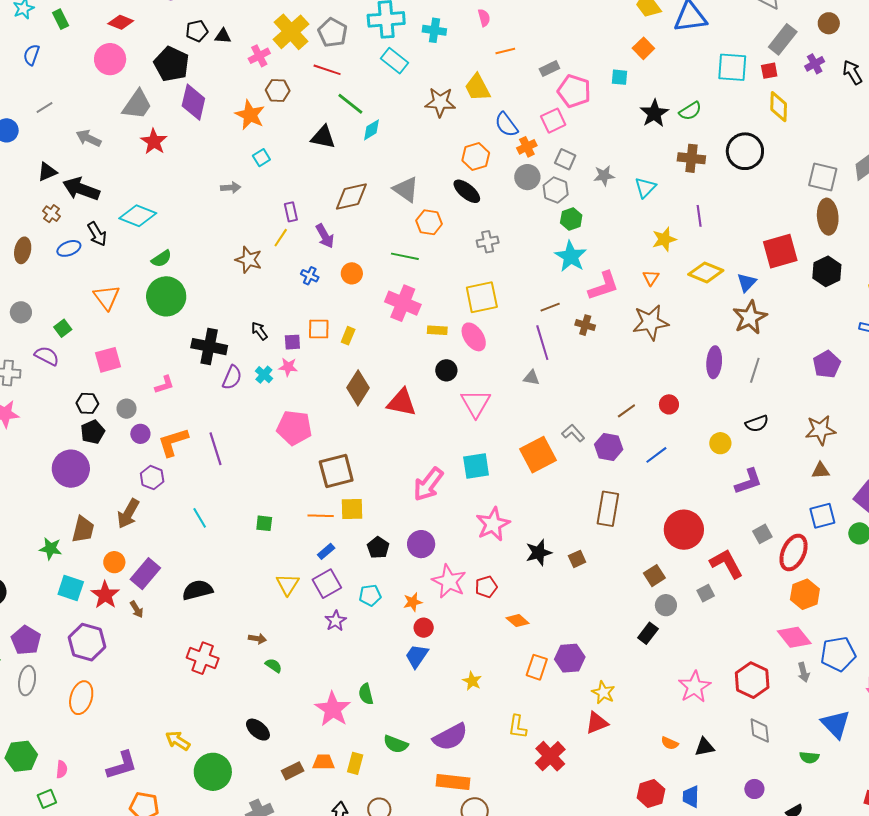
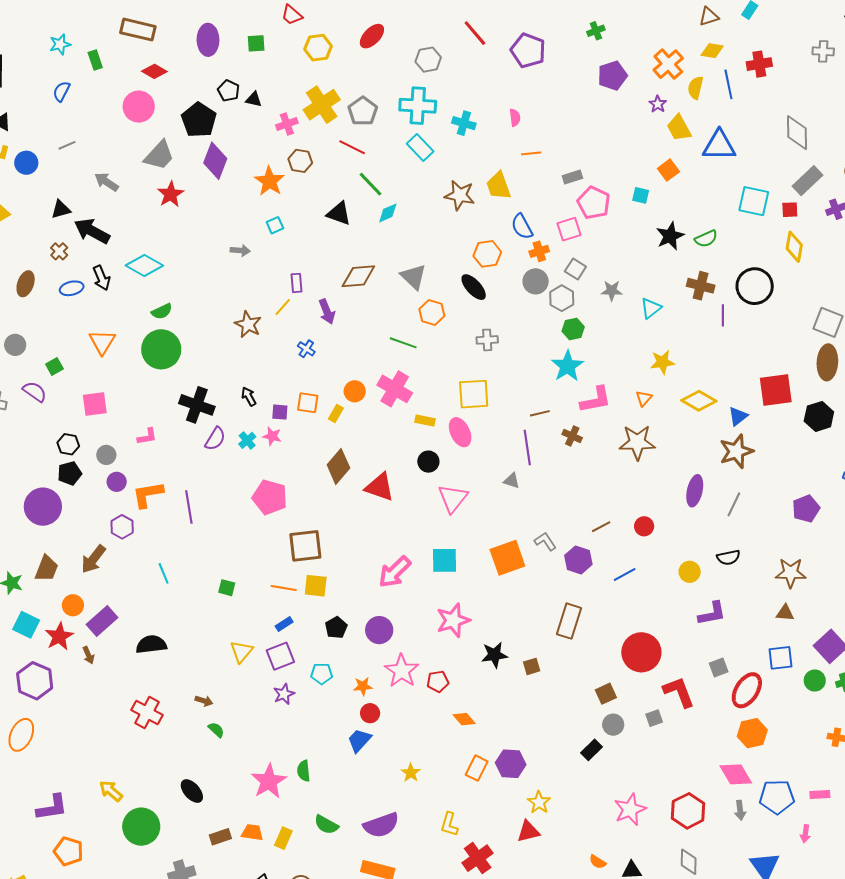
black pentagon: (197, 31) -> (229, 91), turned 30
purple line: (699, 216) -> (723, 315), moved
orange circle: (352, 273) -> (355, 391), moved

